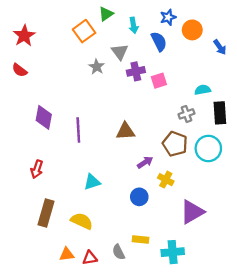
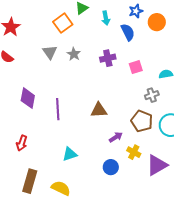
gray triangle: (120, 52) -> (50, 52), moved
pink square: (159, 81) -> (136, 67), moved
purple triangle: (192, 212) -> (157, 165), moved

